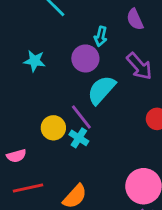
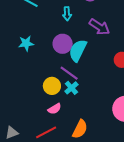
purple circle: (85, 58) -> (63, 44), moved
cyan cross: (79, 138) -> (71, 88), turned 32
pink semicircle: (16, 156) -> (55, 109), moved

